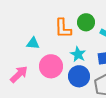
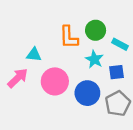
cyan star: (78, 54) -> (94, 59), moved
pink arrow: (19, 74) -> (18, 78), moved

